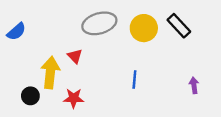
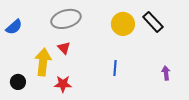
gray ellipse: (99, 23) -> (66, 19), moved
black circle: (30, 96) -> (18, 82), moved

